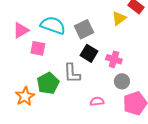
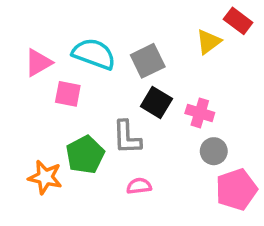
orange star: (25, 96) -> (45, 177), turned -30
pink semicircle: (97, 101) -> (139, 186), moved

